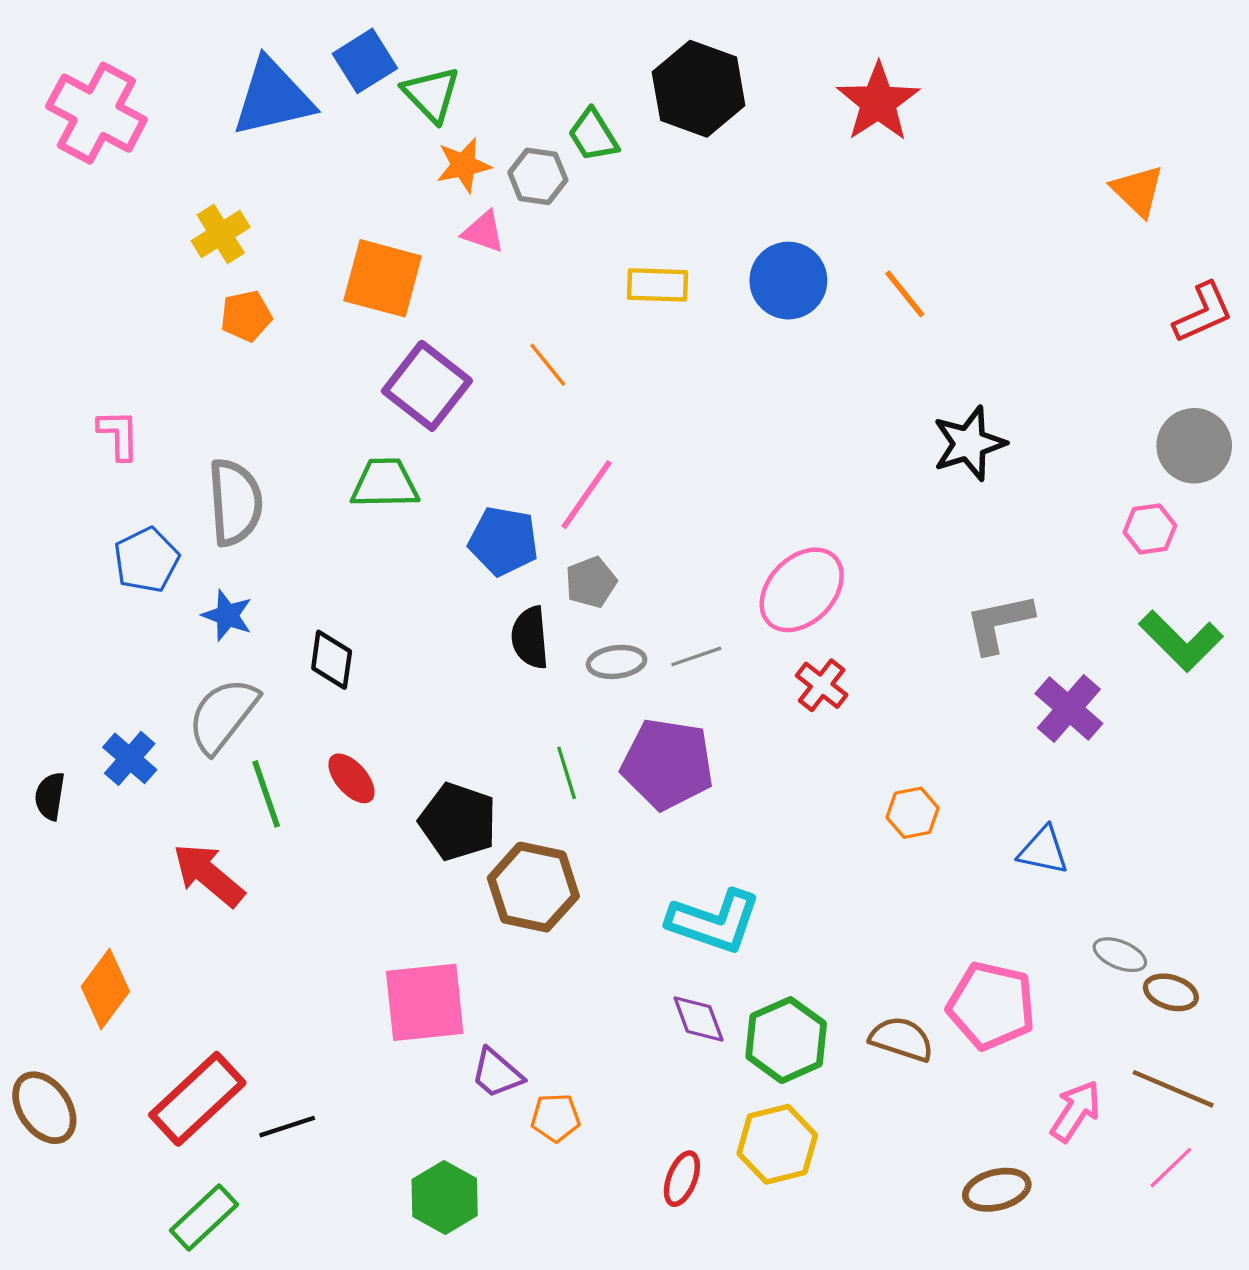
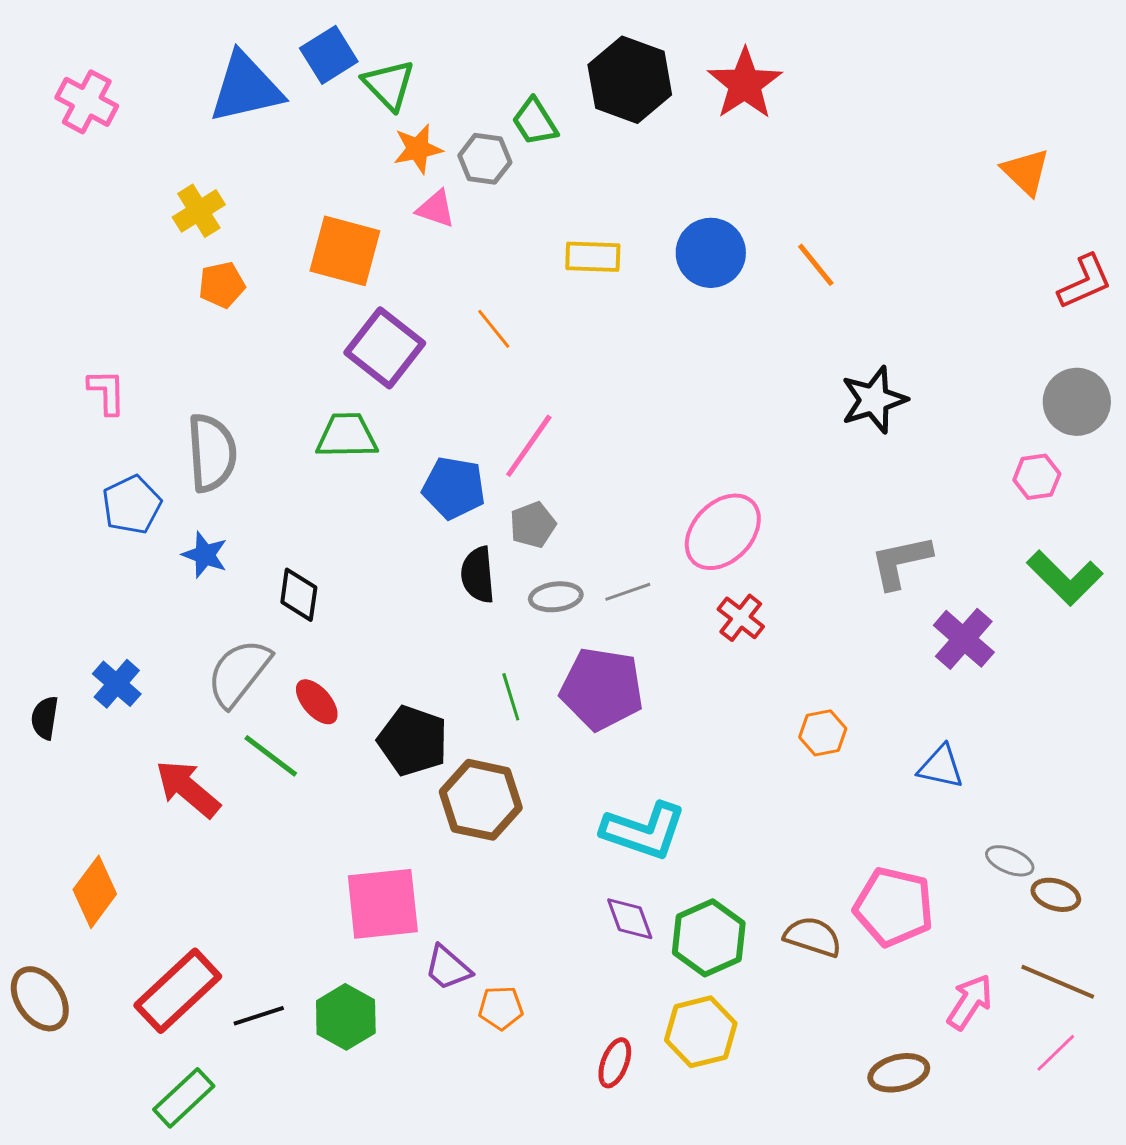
red star: (878, 102) -> (745, 84), moved
pink cross: (96, 113) -> (87, 102), size x0.7
gray semicircle: (223, 715) -> (239, 673), moved
green line: (266, 794) -> (271, 756), moved, turned -34
green hexagon: (445, 1198) -> (346, 1017), moved

